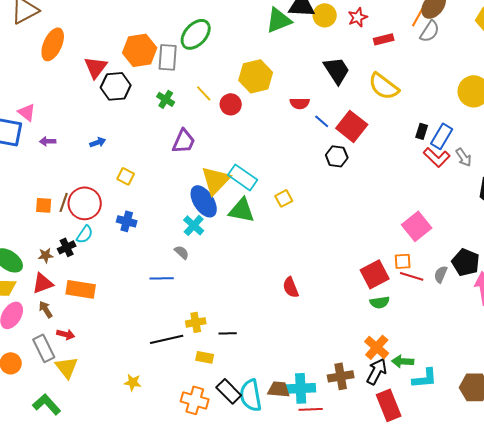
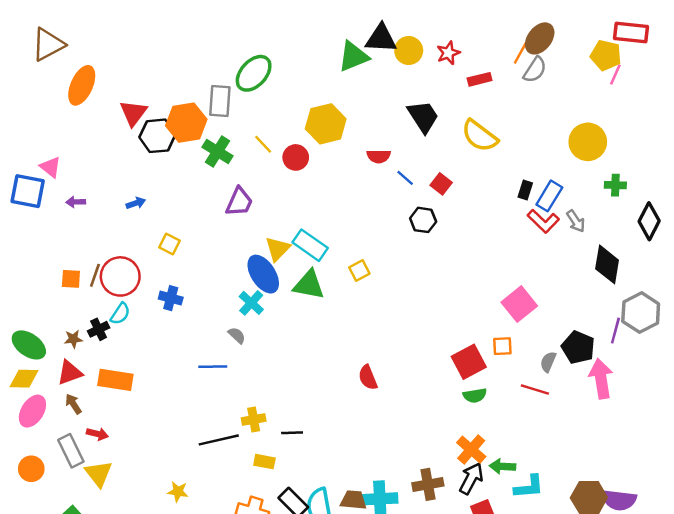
orange hexagon: (140, 50) -> (186, 123), moved
green cross: (166, 99) -> (218, 151), size x1.4
red square: (352, 126) -> (441, 184), size x0.6
yellow triangle: (216, 180) -> (278, 249), size x0.7
red line: (412, 276) -> (535, 389), moved

